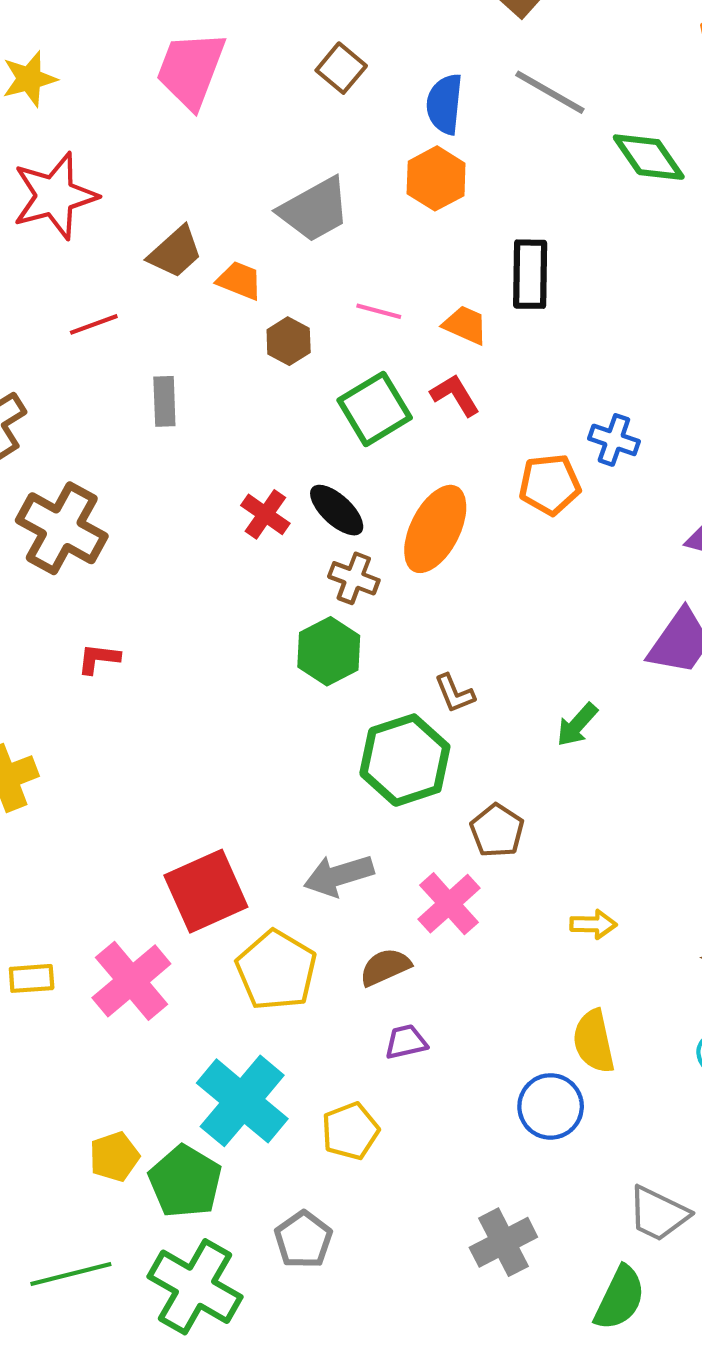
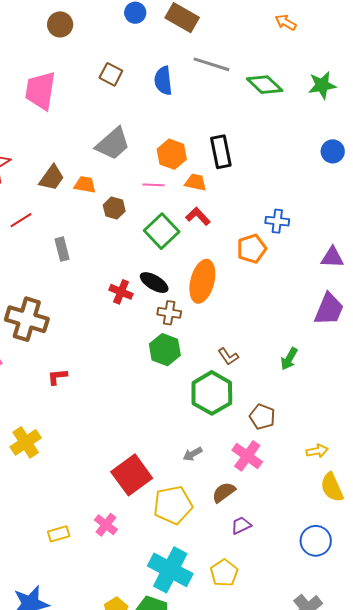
orange hexagon: (436, 178) -> (172, 154), moved
gray arrow: (339, 875) -> (193, 454), size x0.6
yellow pentagon: (276, 970) -> (173, 505), turned -30
pink cross: (131, 981) -> (106, 525), size x0.6
yellow semicircle: (594, 1041) -> (332, 487), moved

